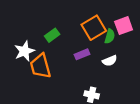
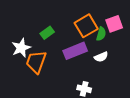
purple rectangle: (82, 54) -> (75, 51), size x1.6
orange trapezoid: (40, 66) -> (36, 62), turned 35

